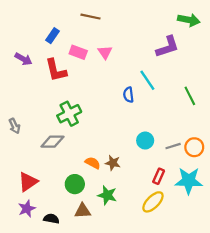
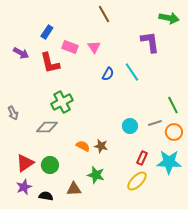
brown line: (90, 17) -> (104, 14), moved, turned 48
purple L-shape: (167, 47) -> (150, 42), turned -80
blue semicircle: (128, 95) -> (108, 74), moved, turned -144
green line: (190, 96) -> (173, 105), moved
gray line: (173, 146) -> (155, 123), moved
green circle: (75, 184) -> (50, 165), moved

